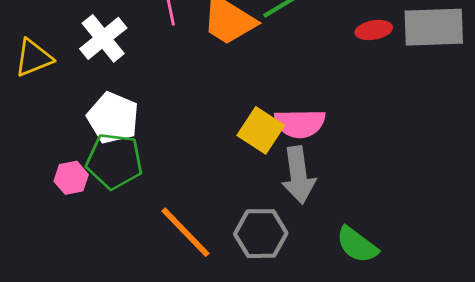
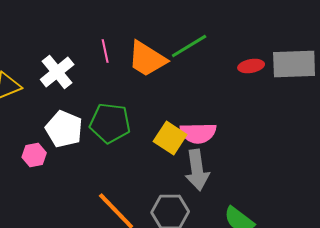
green pentagon: (114, 161) -> (110, 123), moved
pink hexagon: (71, 178) -> (34, 155), moved

